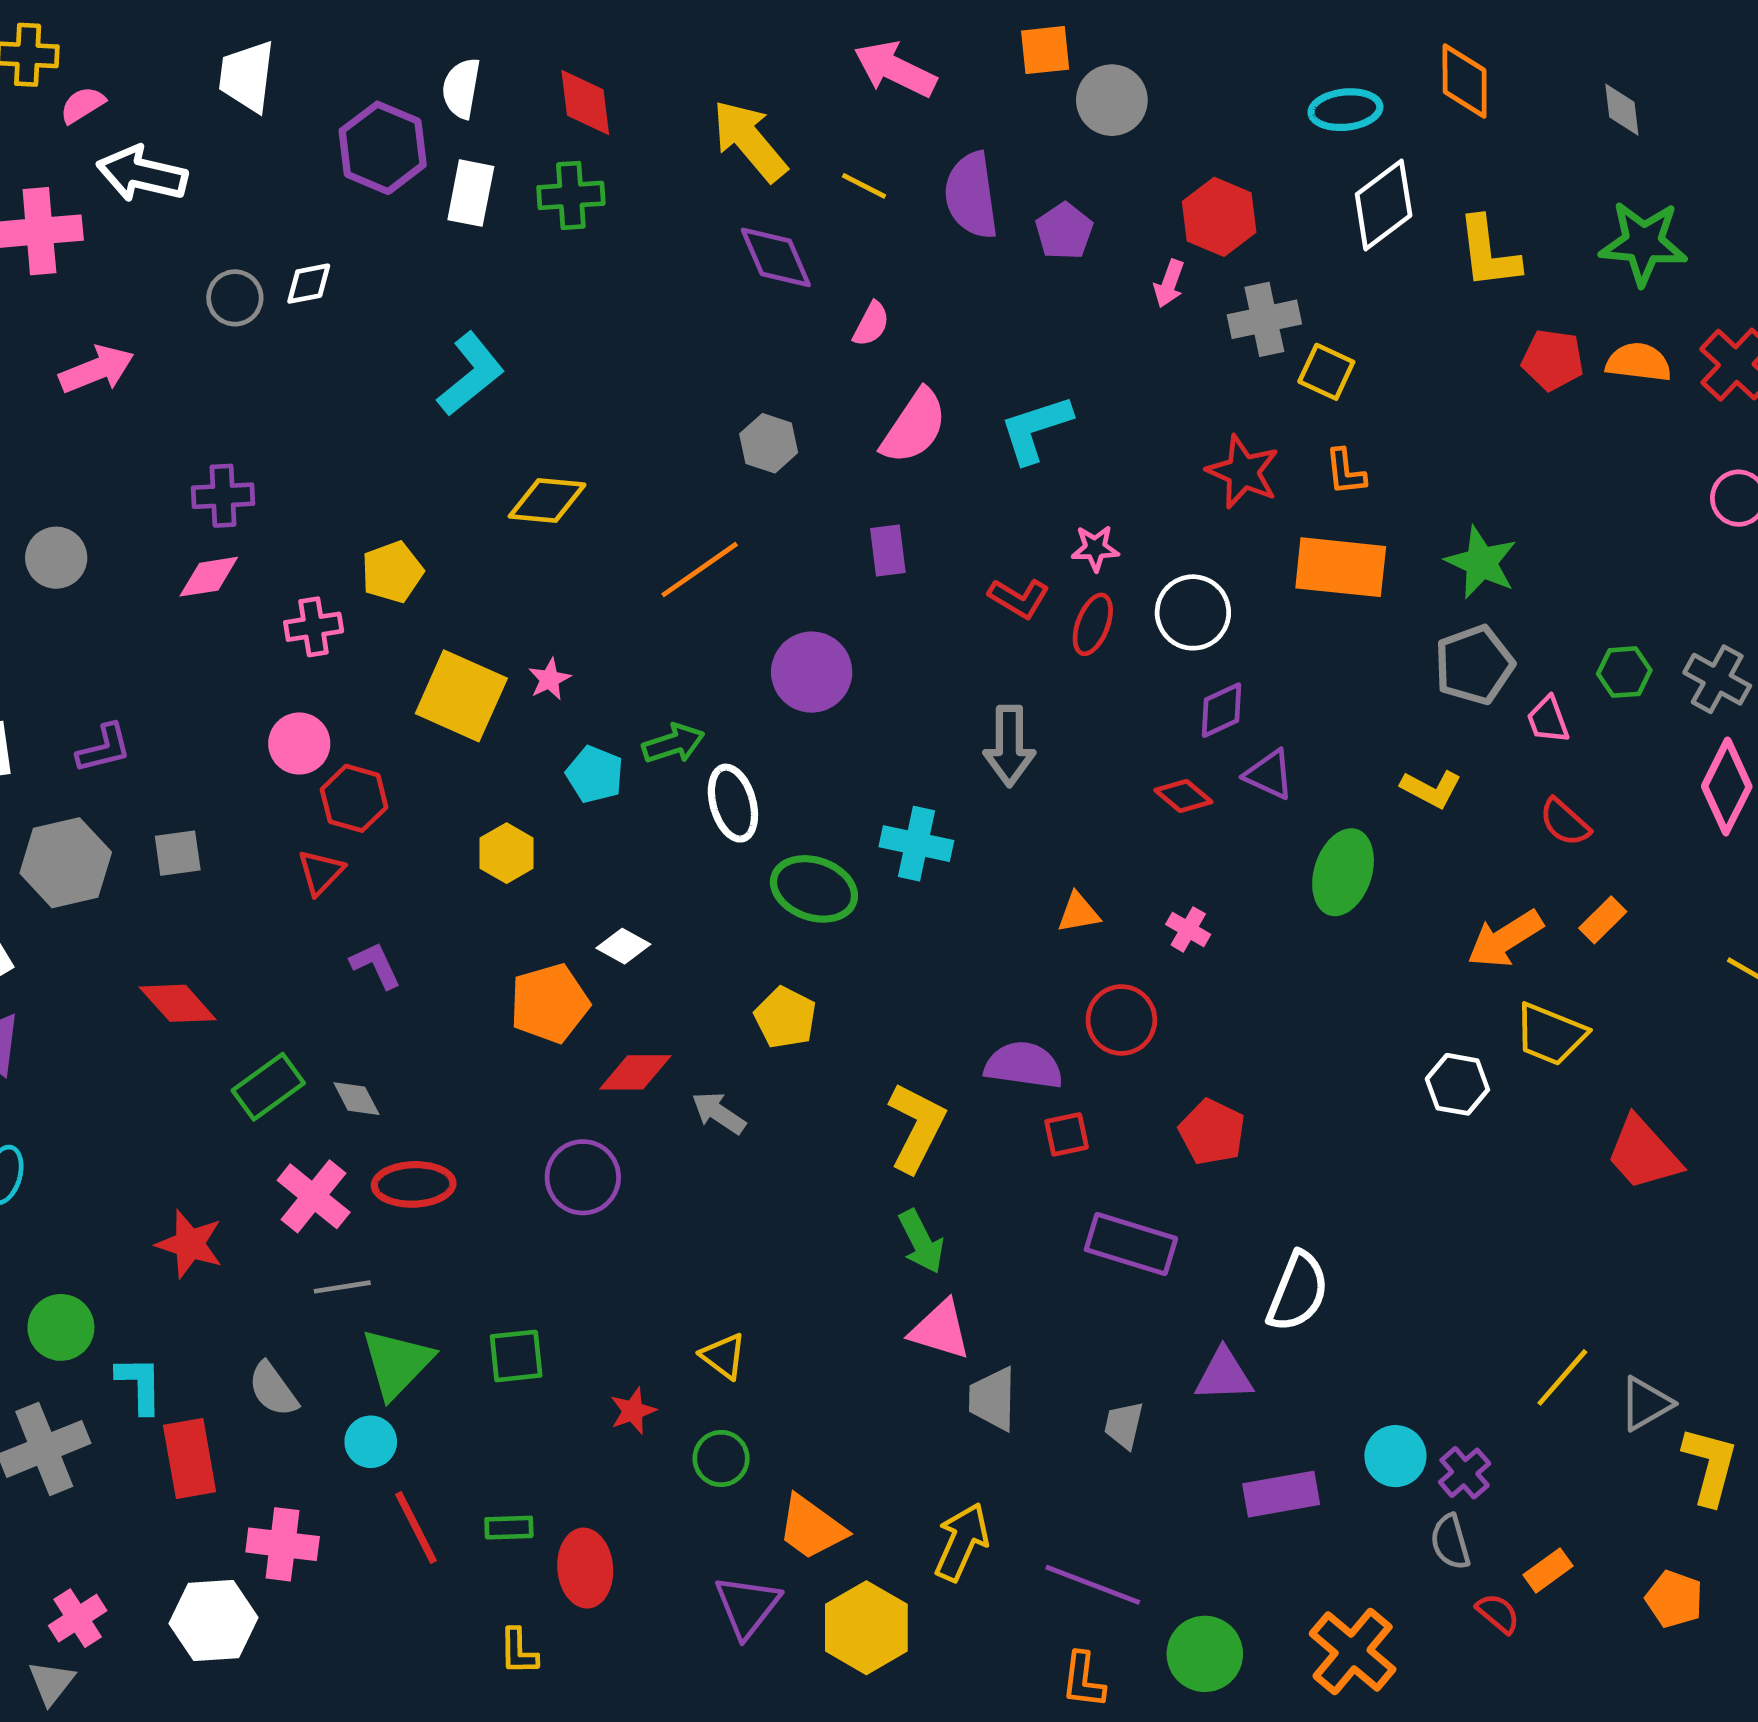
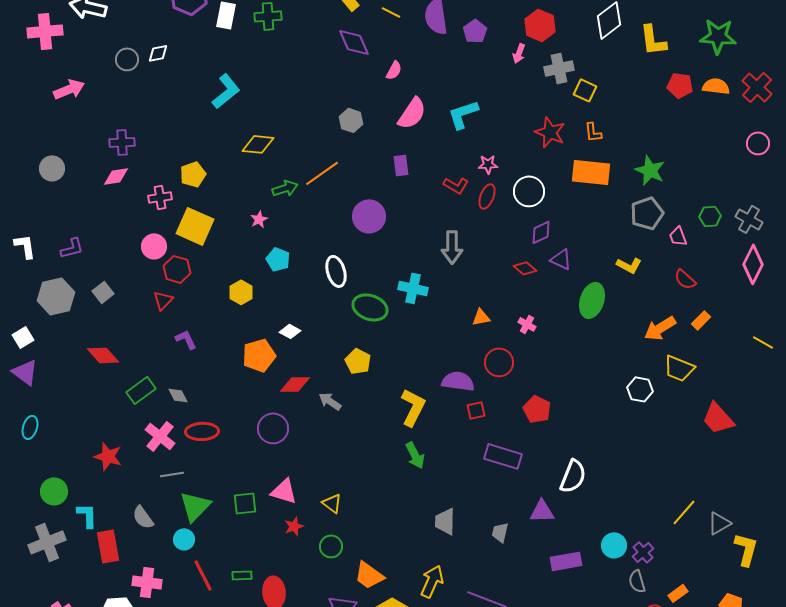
yellow square: (461, 696) -> (195, 226), moved
green arrow: (673, 744) -> (285, 188), moved
gray square: (178, 853) -> (103, 292), turned -30
pink triangle: (940, 1330) -> (284, 491), moved

